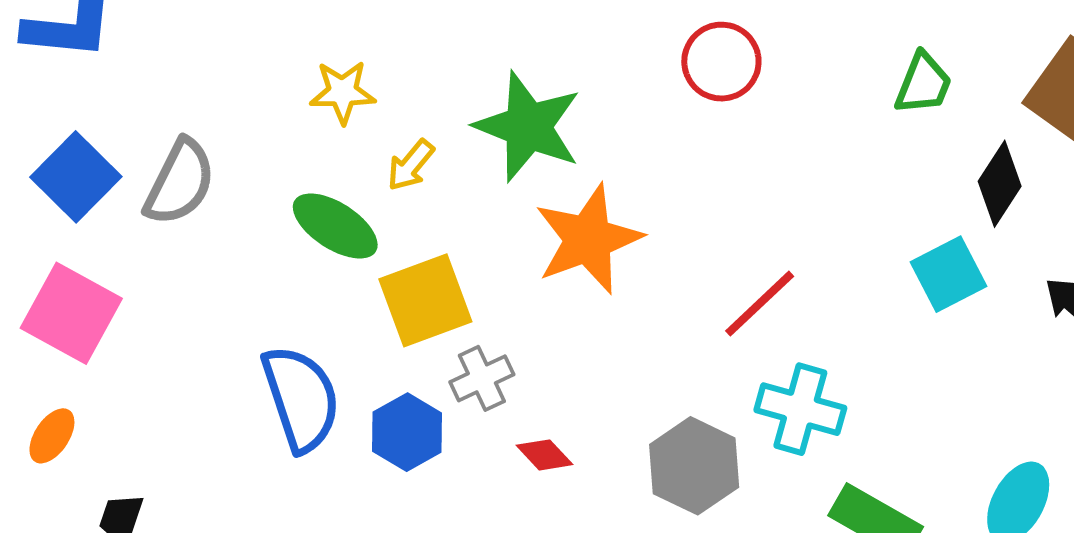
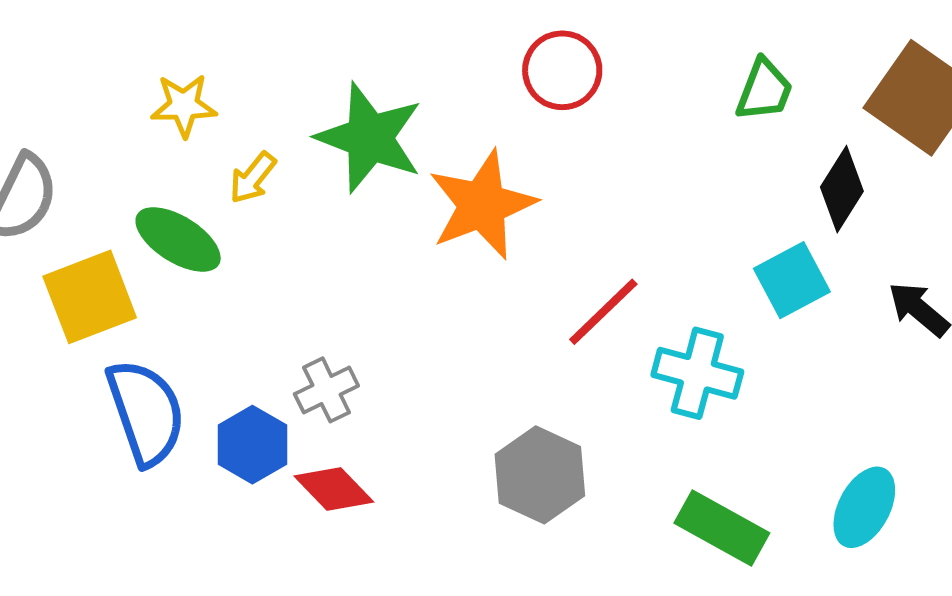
orange star: (588, 239) -> (482, 205), moved
yellow square: (425, 300) -> (90, 297), moved
cyan cross: (800, 409) -> (697, 373), moved
red diamond: (545, 455) -> (334, 489), moved, size x1.4

